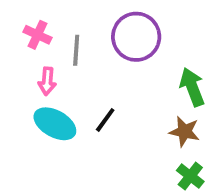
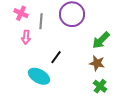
green arrow: (192, 87) -> (101, 40), turned -114
cyan ellipse: (55, 124) -> (39, 76), moved

